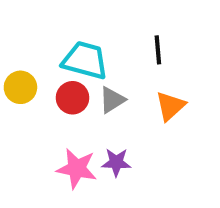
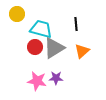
yellow circle: (20, 87) -> (17, 14), moved
gray triangle: (112, 100) -> (54, 48), size x1.6

